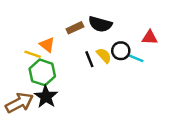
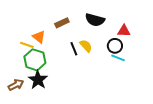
black semicircle: (100, 24) -> (95, 20), moved
black circle: (121, 51) -> (115, 46), moved
cyan line: (135, 58) -> (118, 58), moved
brown arrow: (19, 103) -> (16, 85), size x0.7

